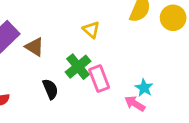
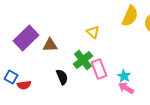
brown triangle: (34, 47) -> (50, 45), turned -35
cyan star: (144, 88) -> (124, 76), moved

